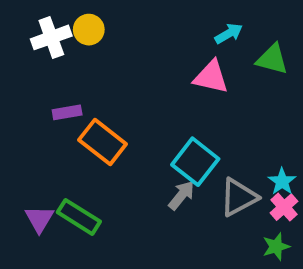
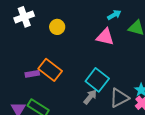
yellow circle: (89, 30) -> (57, 27), moved
purple rectangle: (67, 112) -> (32, 74), moved

